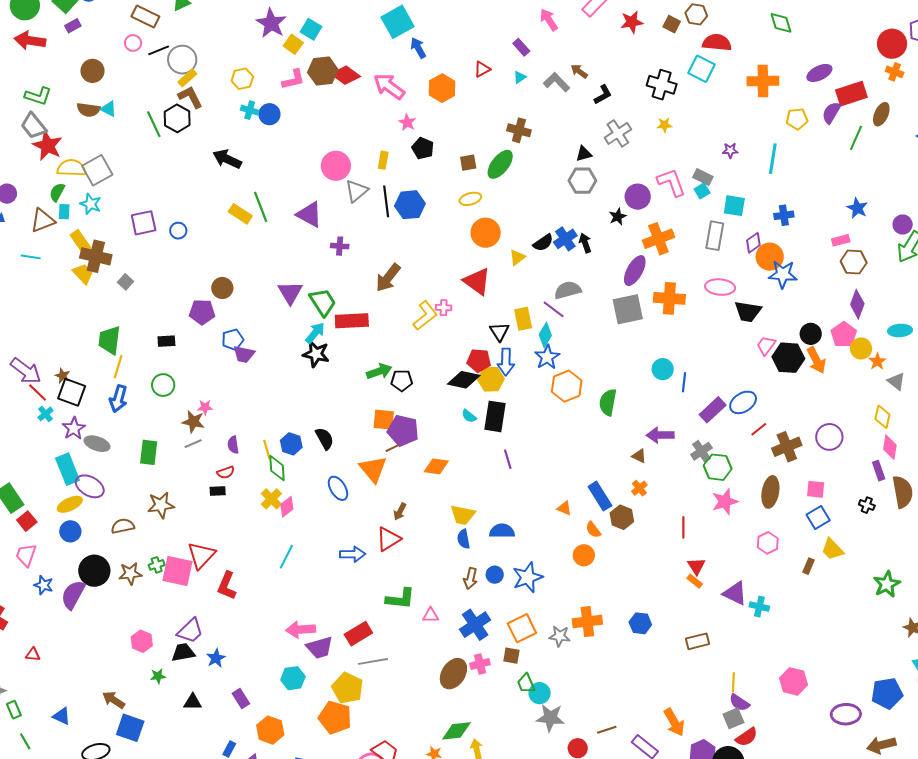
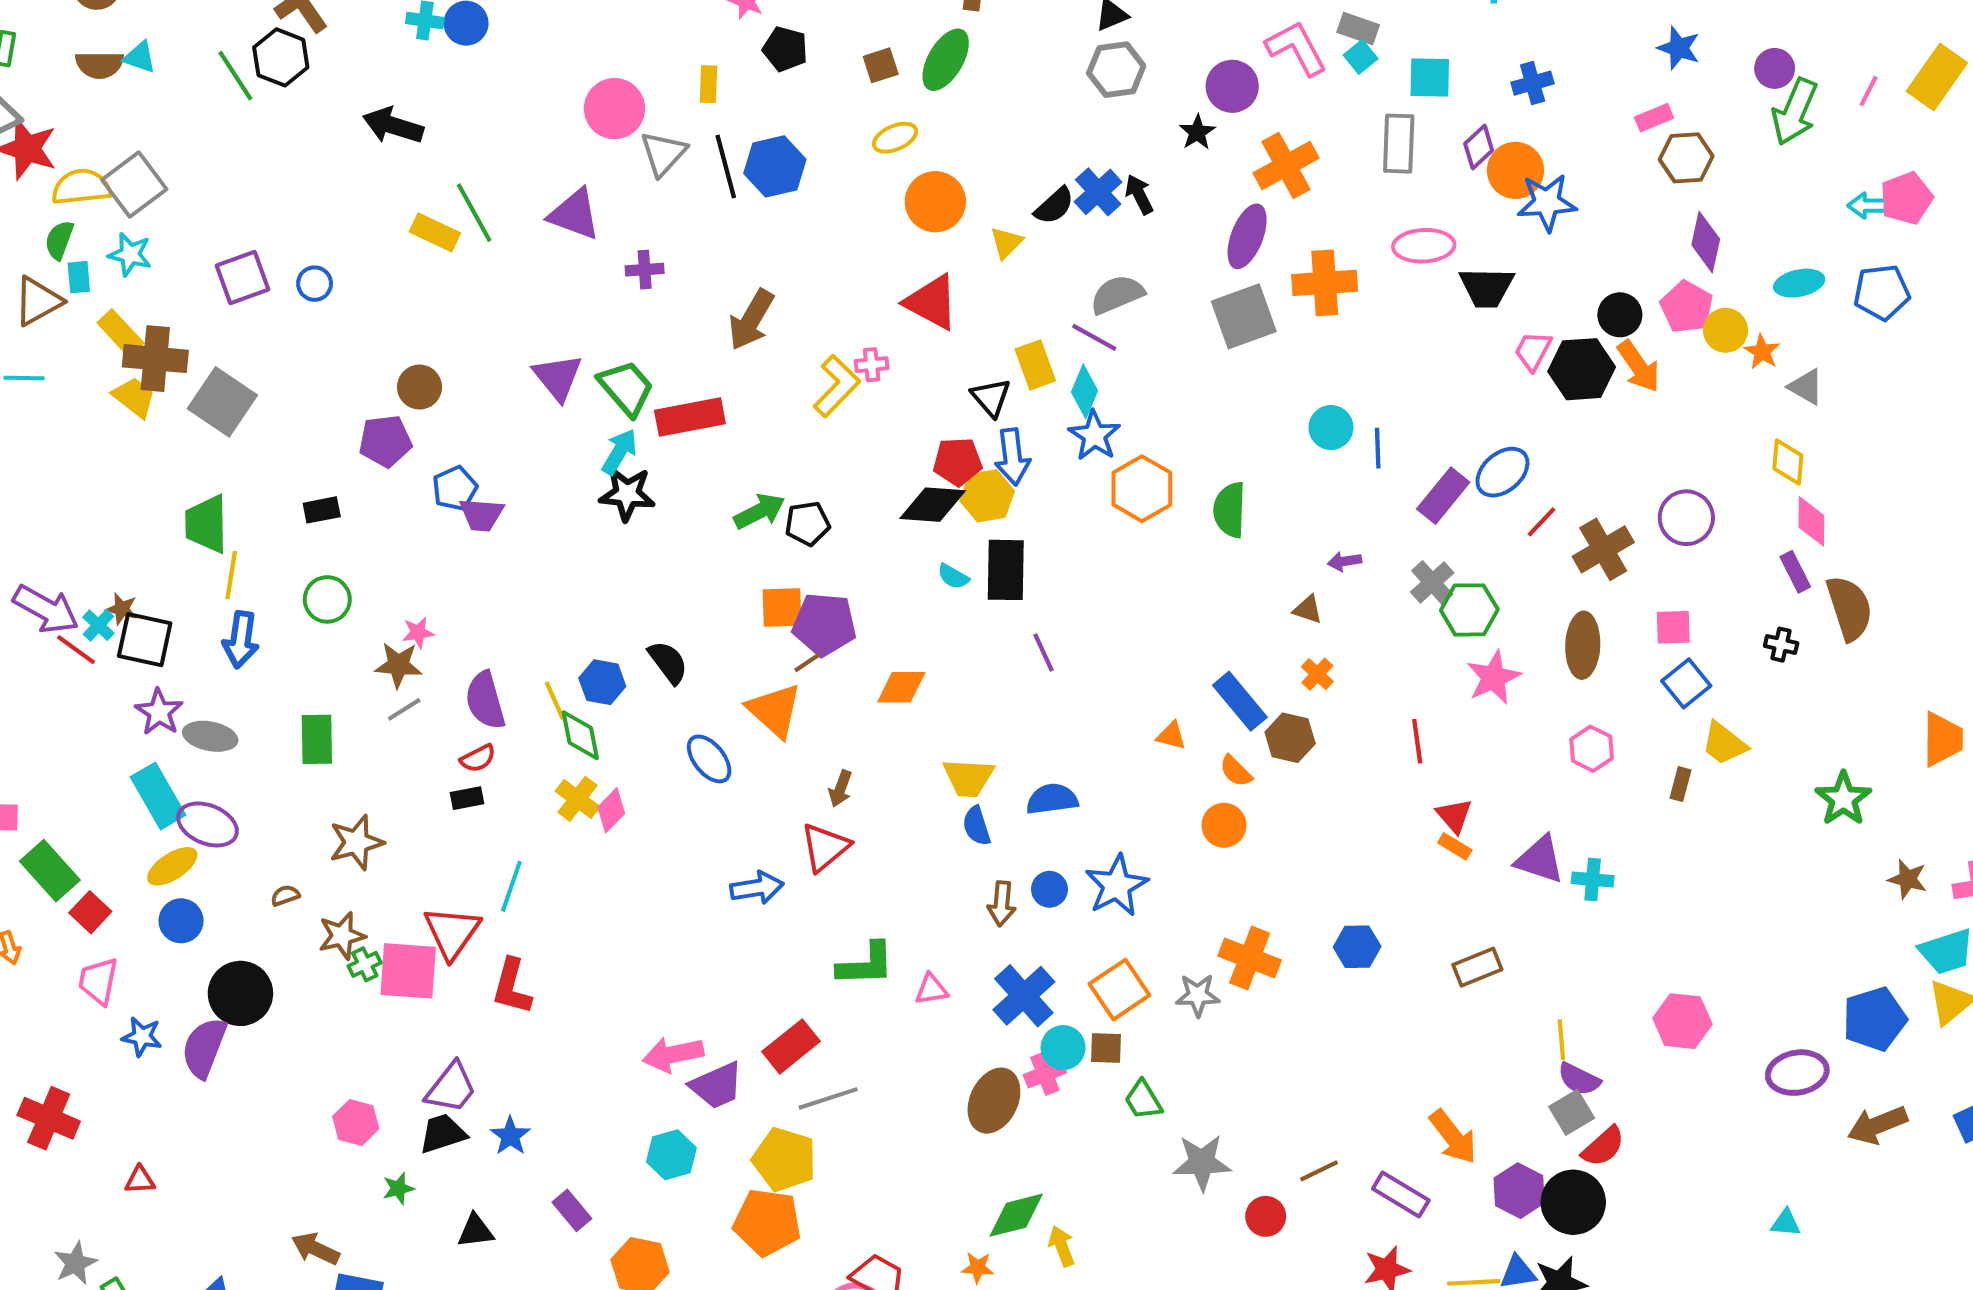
gray square: (126, 282) -> (222, 402), size x2.0
cyan cross: (45, 414) -> (98, 625), moved
purple arrow: (660, 435) -> (1344, 561), size x0.6
purple semicircle: (233, 445) -> (485, 700), size x1.6
brown semicircle: (123, 526) -> (285, 895), size x0.6
cyan line: (286, 557) -> (511, 886), moved
brown star: (130, 574) -> (342, 936), moved
orange cross: (587, 622) -> (1250, 958), turned 36
cyan circle: (540, 693) -> (1063, 1048), moved

